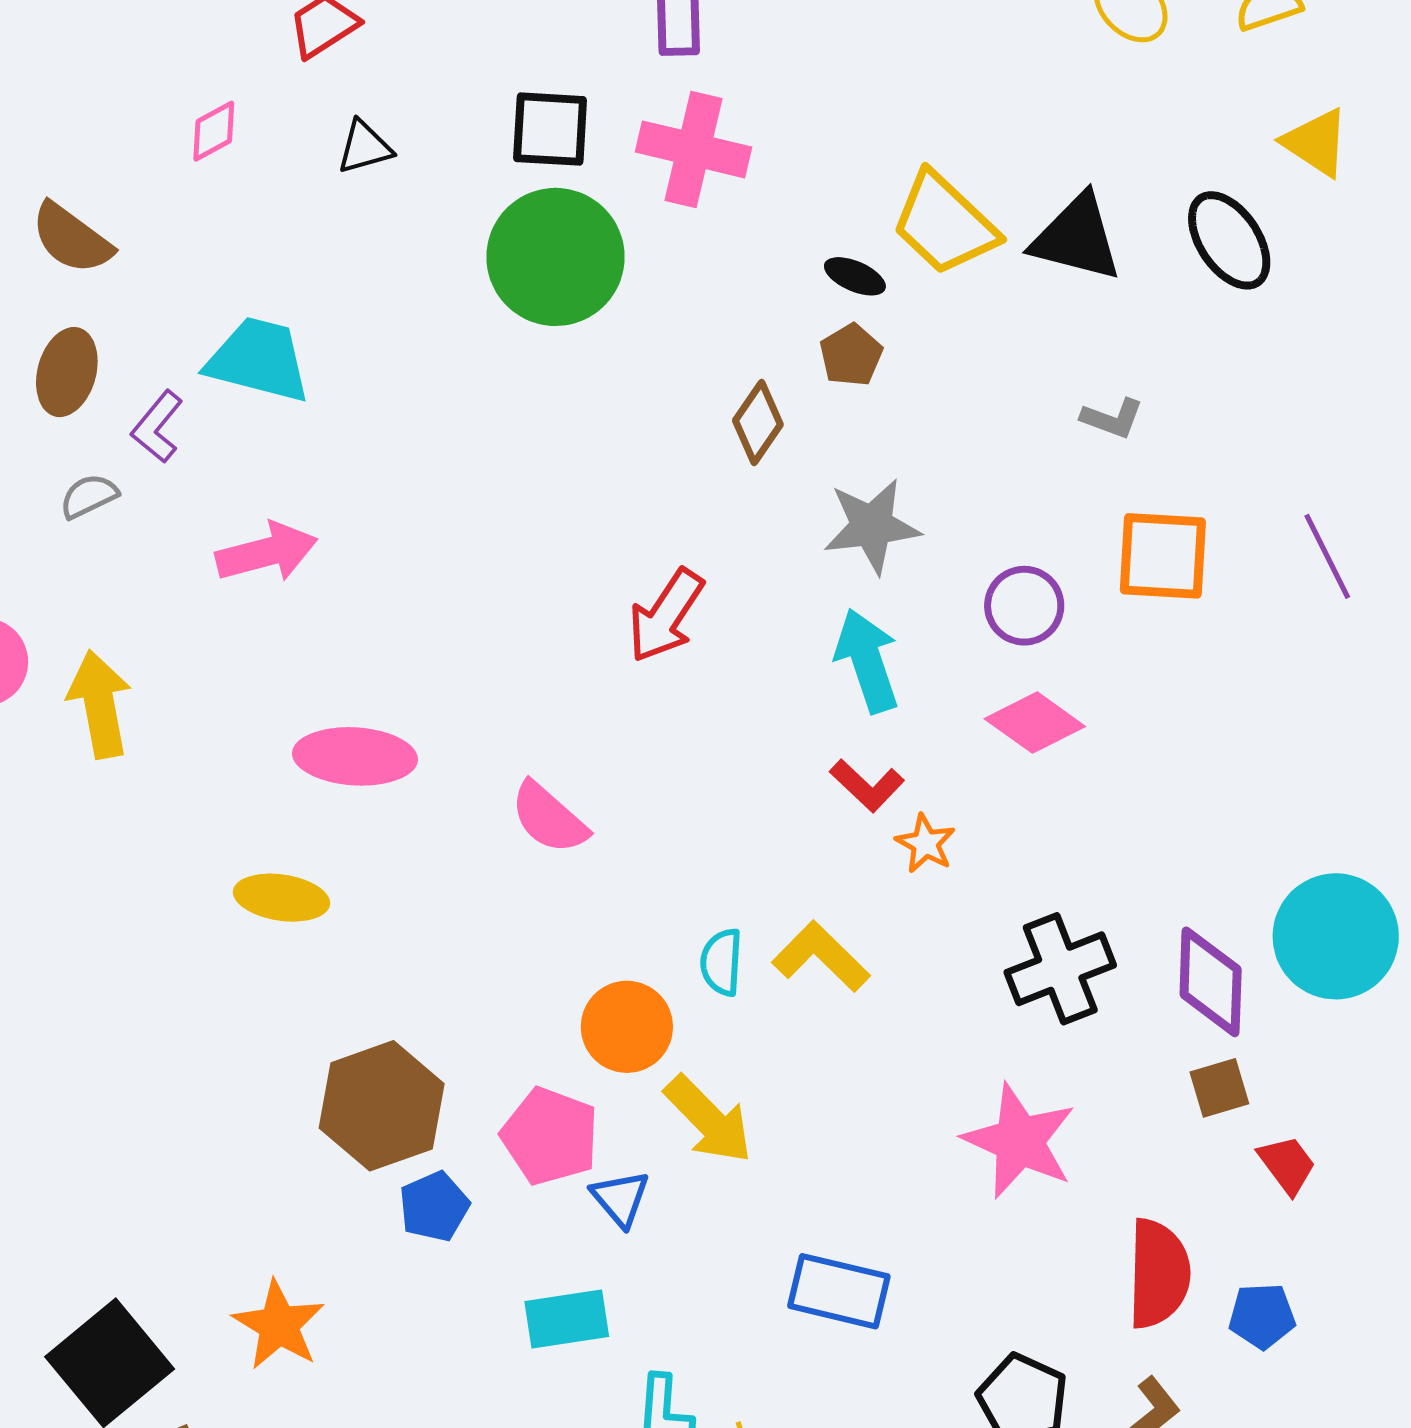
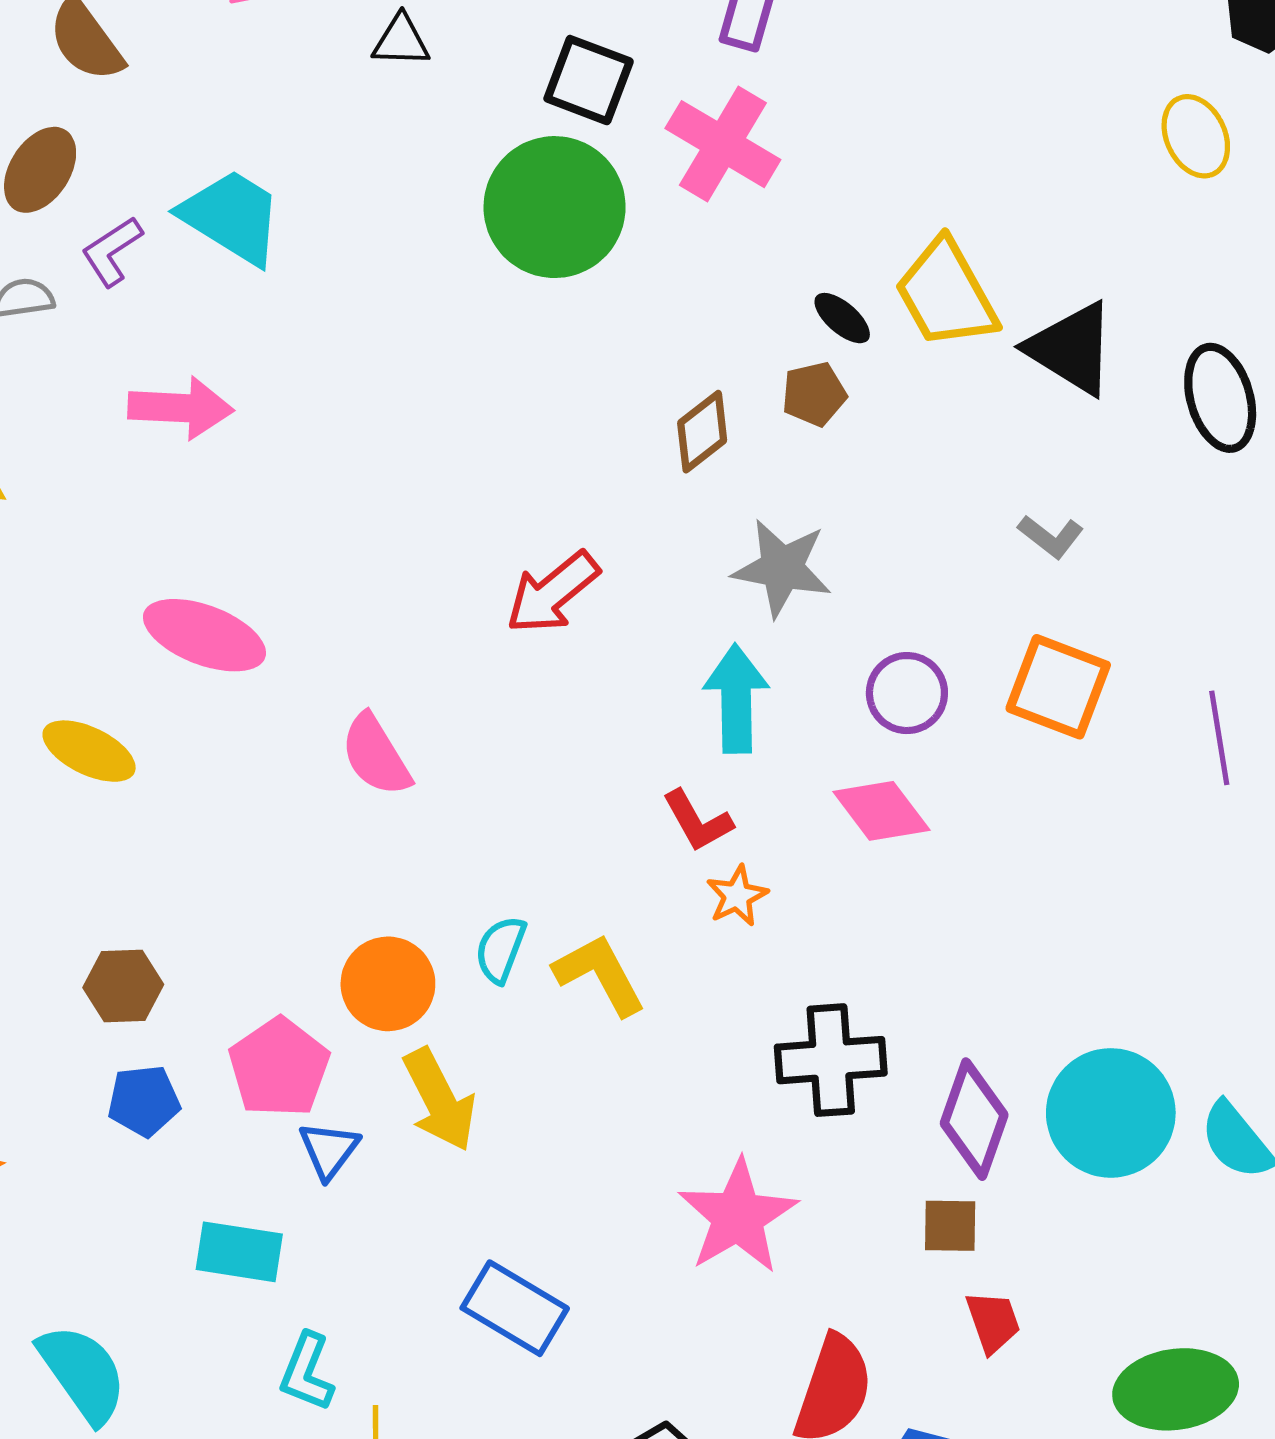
brown hexagon: (382, 1106) -> (123, 986), size x0.6

